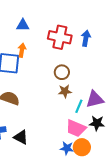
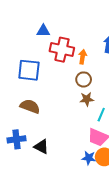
red cross: (60, 37) -> (62, 50), moved
orange arrow: (22, 50) -> (83, 57), moved

